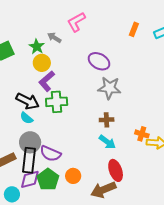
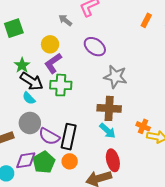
green star: (37, 47) -> (22, 65), moved
purple ellipse: (99, 61) -> (95, 47), moved
brown cross: (107, 120) -> (109, 108), size x1.6
black rectangle: (29, 160) -> (69, 137), moved

